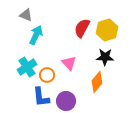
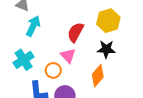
red semicircle: (82, 28) -> (76, 32), moved
orange circle: (47, 75) -> (53, 70), moved

